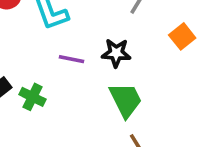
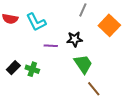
orange square: (182, 36) -> (109, 25), size x1.5

